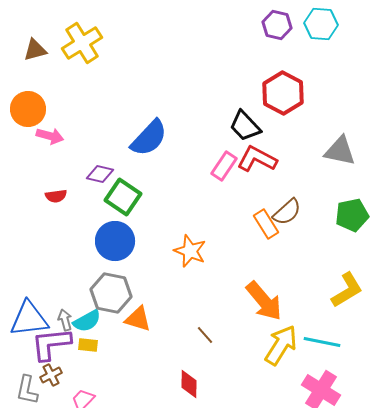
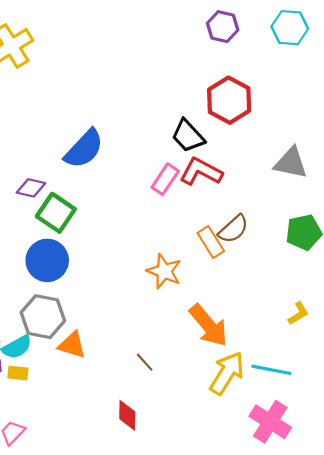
cyan hexagon: (321, 24) -> (290, 28), moved
orange star: (190, 251) -> (164, 271), moved
yellow L-shape: (347, 290) -> (298, 313), size x0.6

